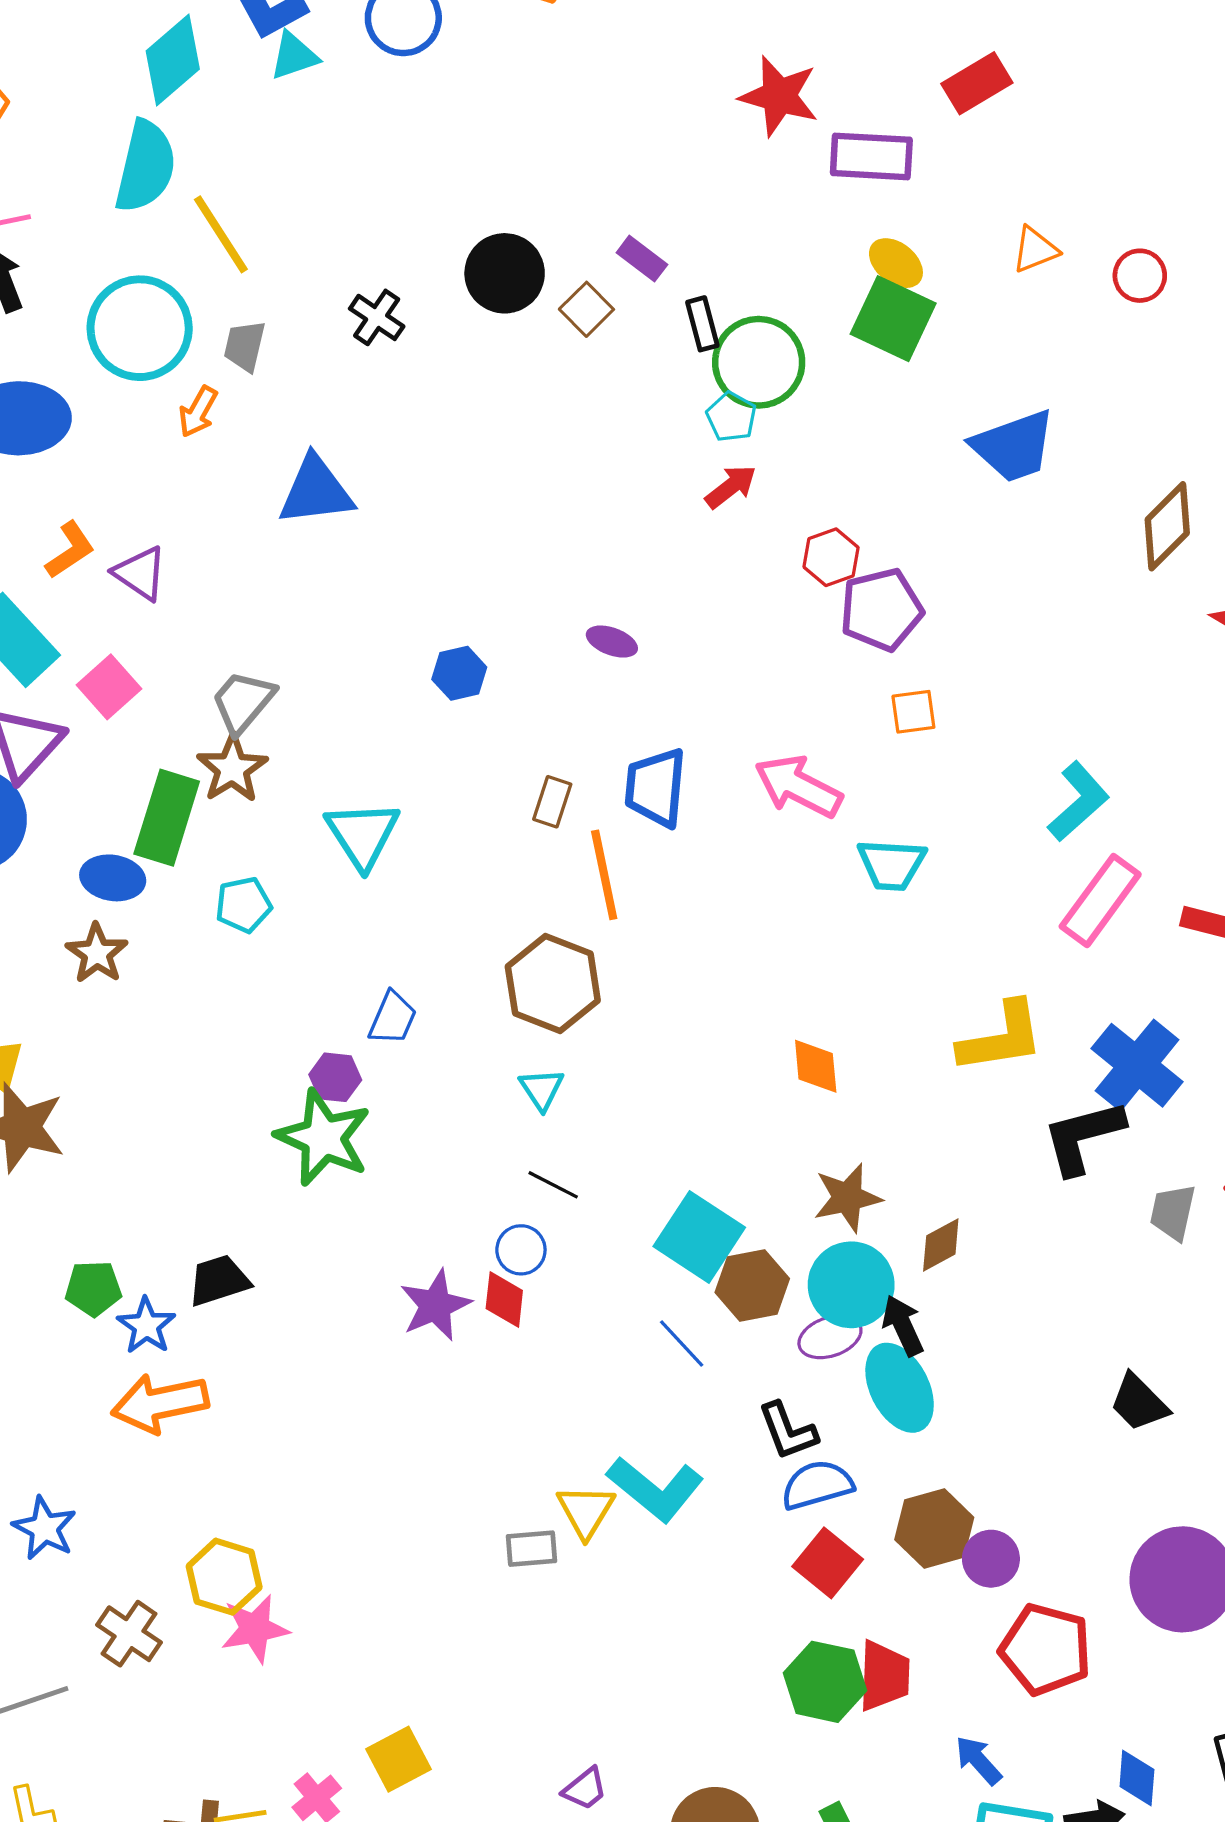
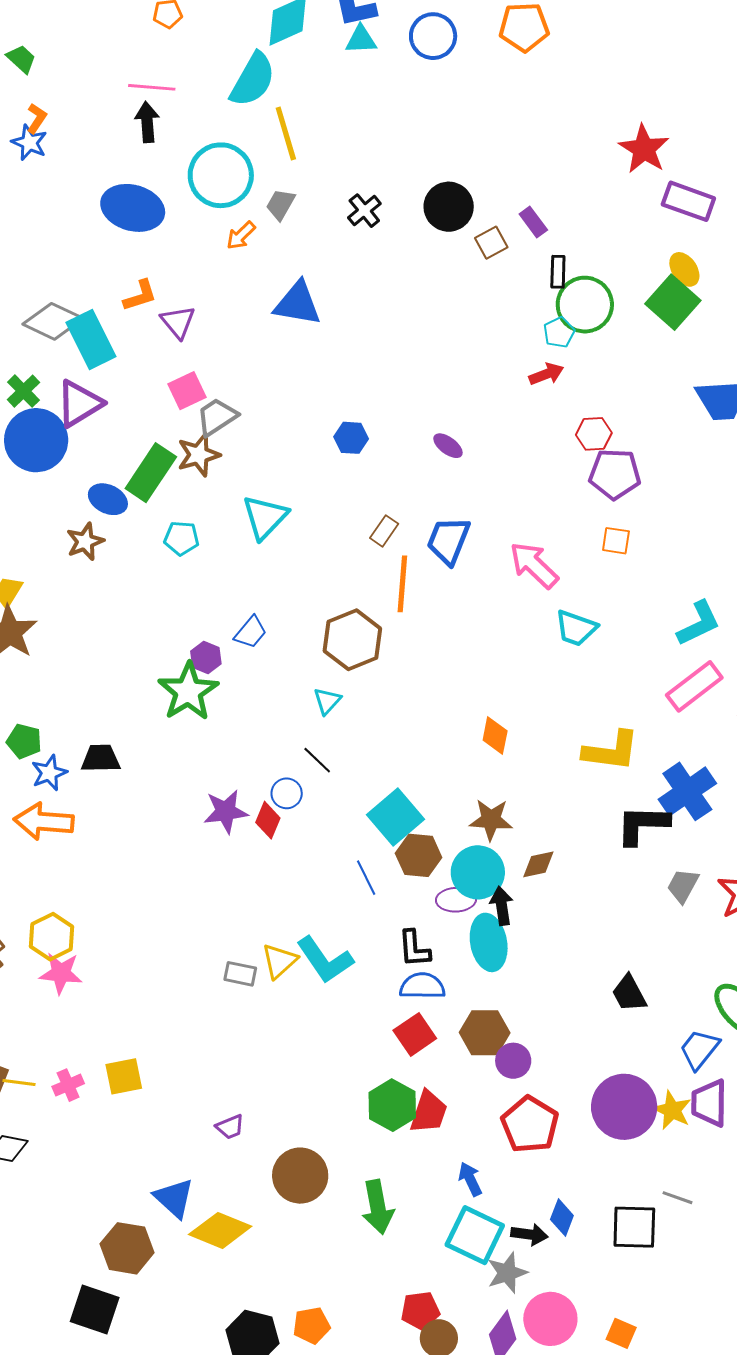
pink square: (109, 687) -> (187, 391), moved

